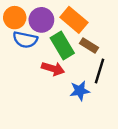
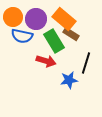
brown rectangle: (89, 45) -> (71, 34), moved

